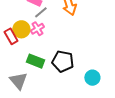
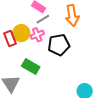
black pentagon: (63, 61) -> (59, 45), moved, turned -30

